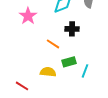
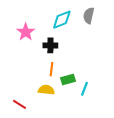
black cross: (72, 29) -> (50, 45), moved
orange line: (53, 44) -> (51, 69), moved, turned 64

